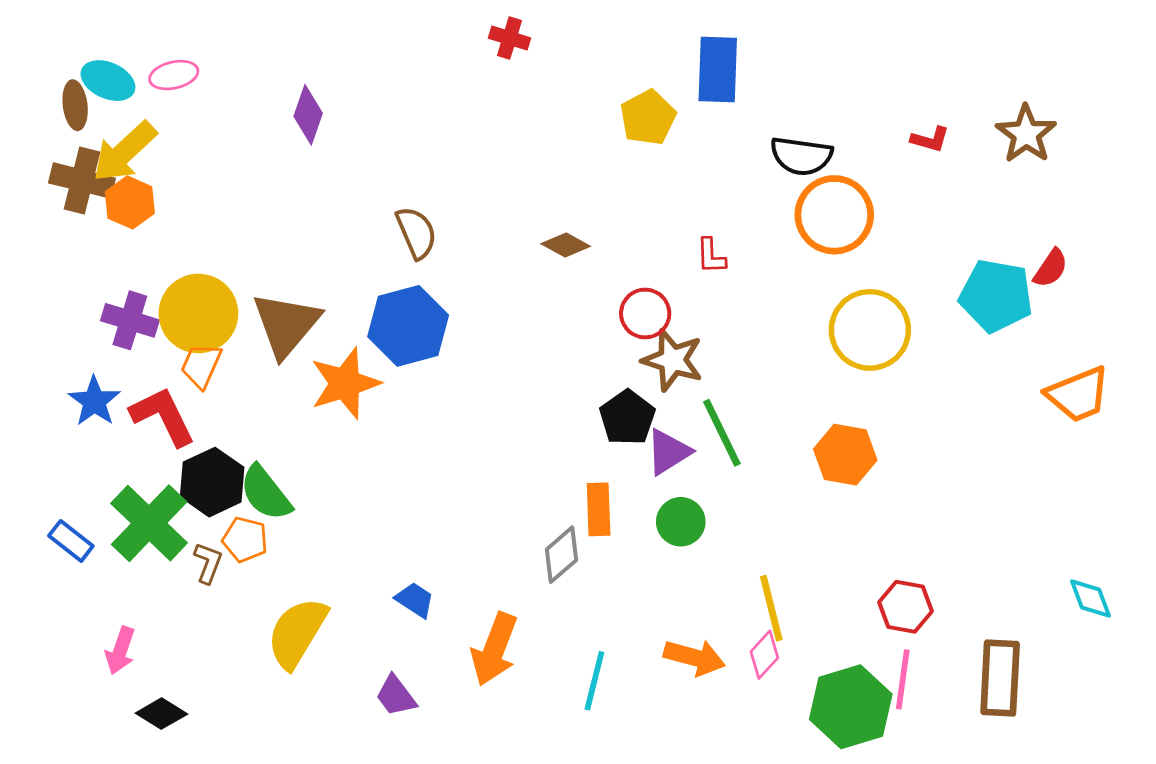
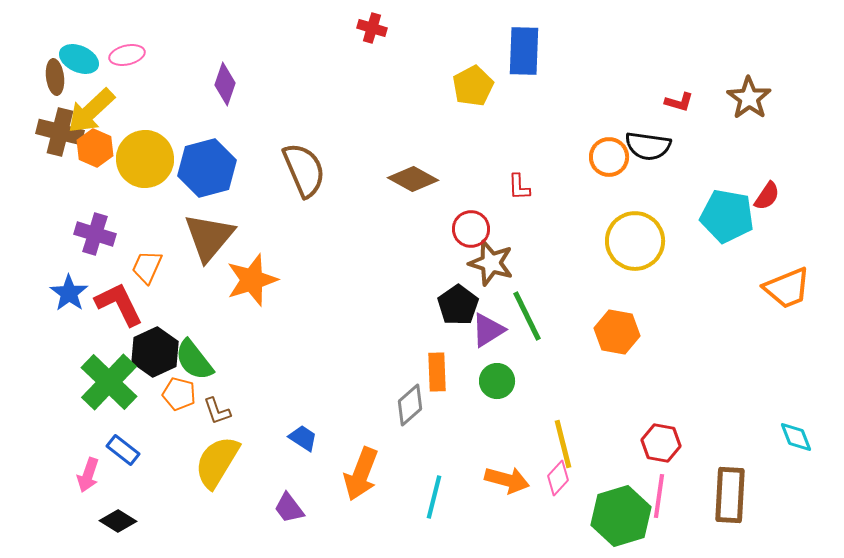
black semicircle: (801, 156) -> (648, 146), moved
orange circle: (834, 215) -> (609, 157), size x0.7
brown semicircle: (416, 233) -> (304, 170), size x1.4
brown diamond: (566, 245) -> (413, 179), size x1.4
yellow circle: (198, 313) -> (145, 159), moved
blue hexagon: (408, 326) -> (207, 168), moved
blue rectangle: (71, 541) -> (123, 450), moved
brown L-shape: (208, 563) -> (217, 411), moved, turned 140

